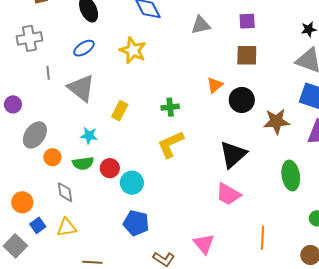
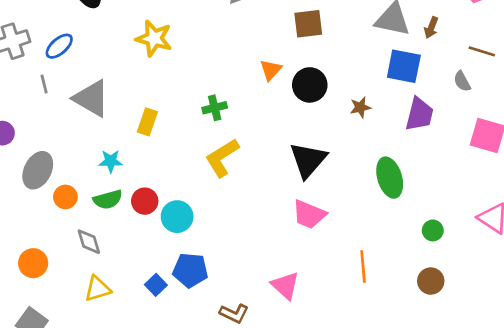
blue ellipse: (84, 48) -> (59, 46), moved
brown star: (276, 121) -> (360, 107), size x0.6
blue square: (38, 225) -> (156, 285), moved

